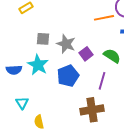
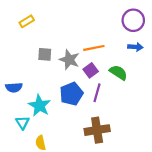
orange line: (104, 18) -> (94, 48), moved
cyan star: (38, 65) -> (39, 106), moved
purple line: (102, 81) -> (97, 93), moved

